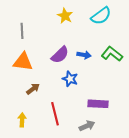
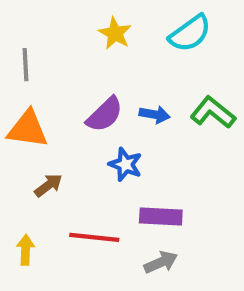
purple rectangle: (98, 104) -> (161, 217), moved
red line: (55, 114) -> (94, 237), turned -70

